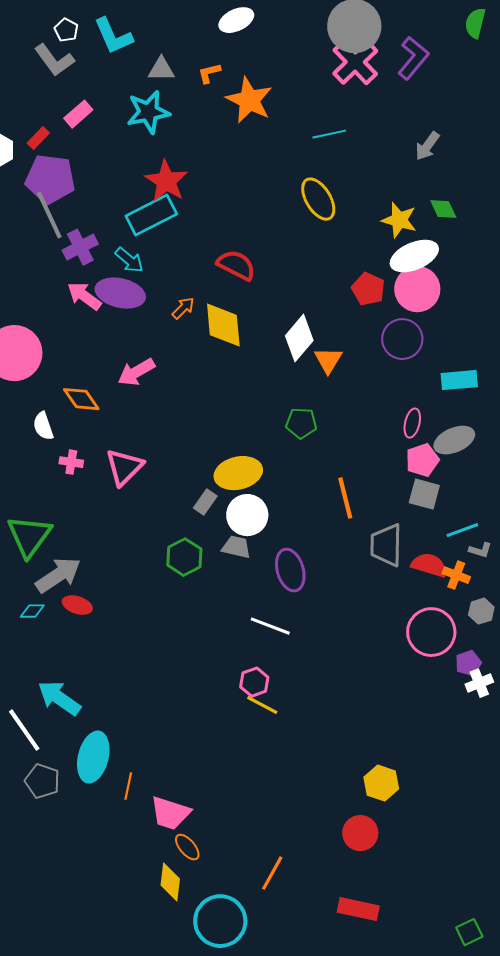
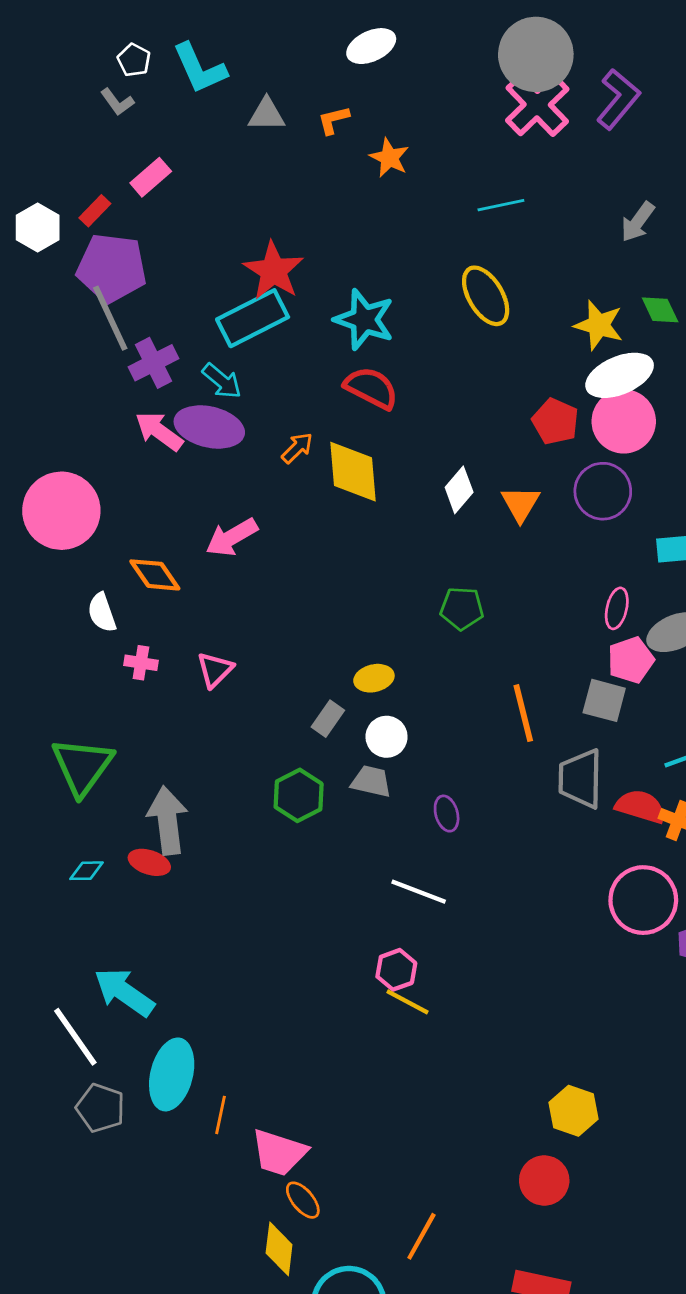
gray L-shape: (54, 60) -> (117, 102), size x0.6
orange star: (249, 100) -> (389, 158), size x0.6
cyan star: (148, 112) -> (364, 320), moved, turned 30
white diamond: (299, 338) -> (459, 490), size x0.7
orange triangle: (328, 360) -> (520, 504), moved
pink triangle: (124, 467) -> (215, 670), size x0.7
yellow ellipse: (238, 473) -> (374, 678), size x0.6
gray square: (424, 494) -> (604, 700), moved
white circle: (247, 515) -> (387, 737), size x0.7
purple ellipse: (290, 570) -> (447, 814), size x0.6
gray arrow: (58, 575) -> (167, 820), moved, turned -63

